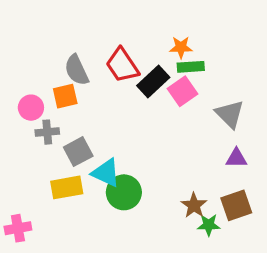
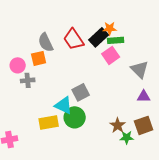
black rectangle: (153, 81) -> (99, 37), moved
gray square: (78, 152) -> (81, 92), moved
yellow rectangle: (67, 187) -> (49, 122), moved

